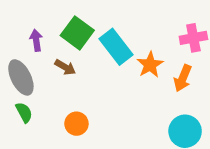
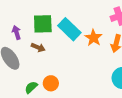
green square: (77, 33) -> (43, 24), turned -30
green semicircle: (24, 112) -> (31, 87), moved, turned -96

